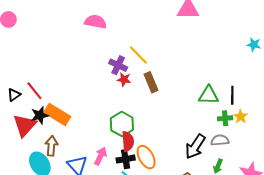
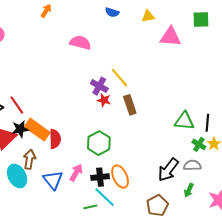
green cross: (225, 118) -> (199, 144), turned 32
red semicircle: (128, 141) -> (55, 139), moved

